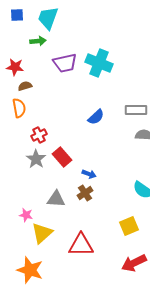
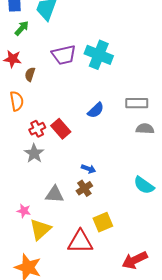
green arrow: (38, 41) -> (22, 28), moved, turned -42
brown semicircle: (25, 86) -> (30, 74), moved, turned -56
red rectangle: (62, 157) -> (61, 129), moved
yellow square: (129, 226) -> (103, 222), moved

